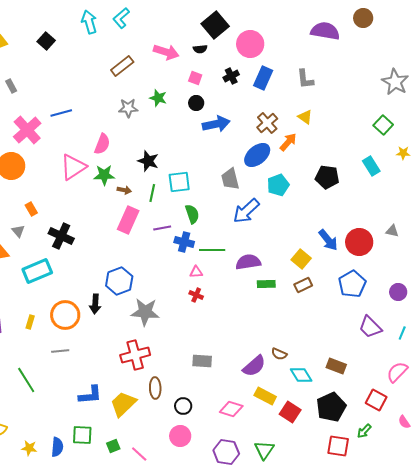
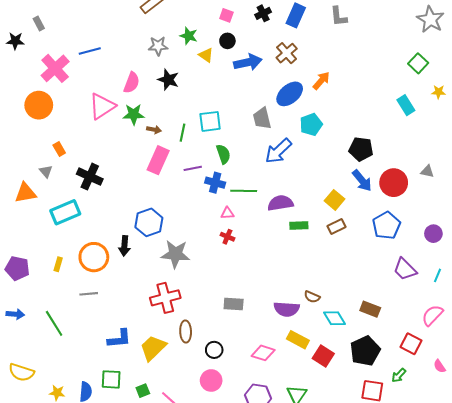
yellow triangle: (305, 117) -> (206, 55), moved
brown cross: (267, 123) -> (287, 53), moved
black star: (148, 161) -> (168, 80), moved
black pentagon: (327, 177) -> (361, 149), moved
purple semicircle: (254, 366) -> (287, 309), turned 45

